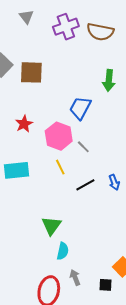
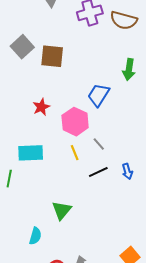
gray line: (83, 147) -> (99, 144), moved
cyan semicircle: (63, 251) -> (35, 236), moved

